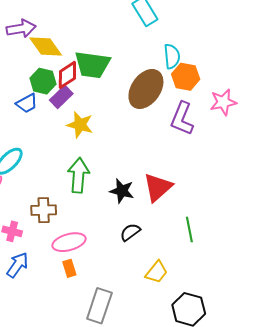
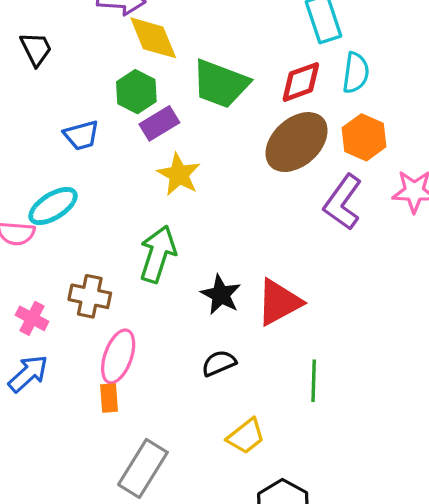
cyan semicircle: (172, 56) -> (356, 73), moved
red diamond: (67, 75) -> (301, 82), moved
blue trapezoid: (27, 103) -> (81, 135), moved
pink ellipse: (69, 242) -> (118, 356), turned -68

